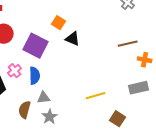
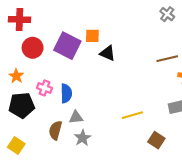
orange square: (59, 23) -> (92, 36), turned -32
purple square: (36, 46) -> (67, 46), moved
pink cross: (15, 71) -> (45, 88), turned -32

